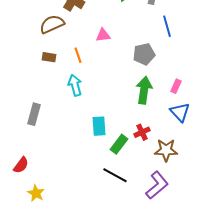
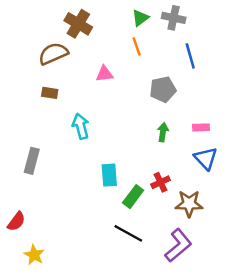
pink triangle: (103, 35) -> (104, 74), moved
orange line: (78, 55) -> (137, 46), moved
pink rectangle: (176, 86) -> (201, 127), turned 64
green arrow: (144, 90) -> (163, 132), size x0.6

